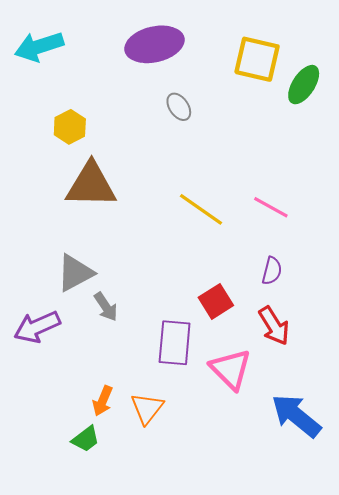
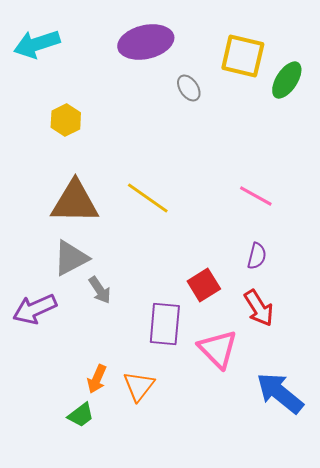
gray ellipse: (179, 107) -> (189, 88), moved
brown triangle: (91, 185) -> (75, 202), moved
yellow line: (201, 209) -> (148, 198), moved

